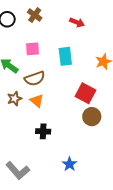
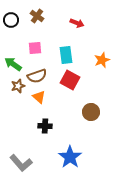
red square: (85, 93) -> (70, 80), moved
brown star: (15, 99) -> (18, 86), moved
blue star: (70, 164) -> (70, 157), size x1.6

